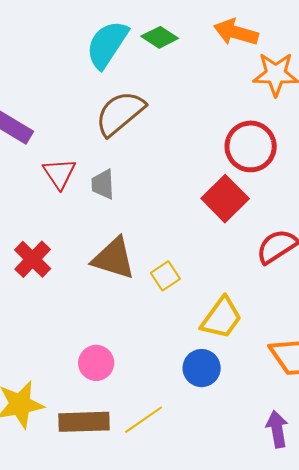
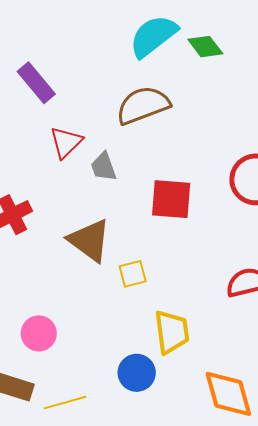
gray trapezoid: (103, 184) -> (104, 167), turned -36
red square: (225, 199) -> (171, 199), moved, turned 30
yellow trapezoid: (221, 318) -> (172, 332), turned -63

